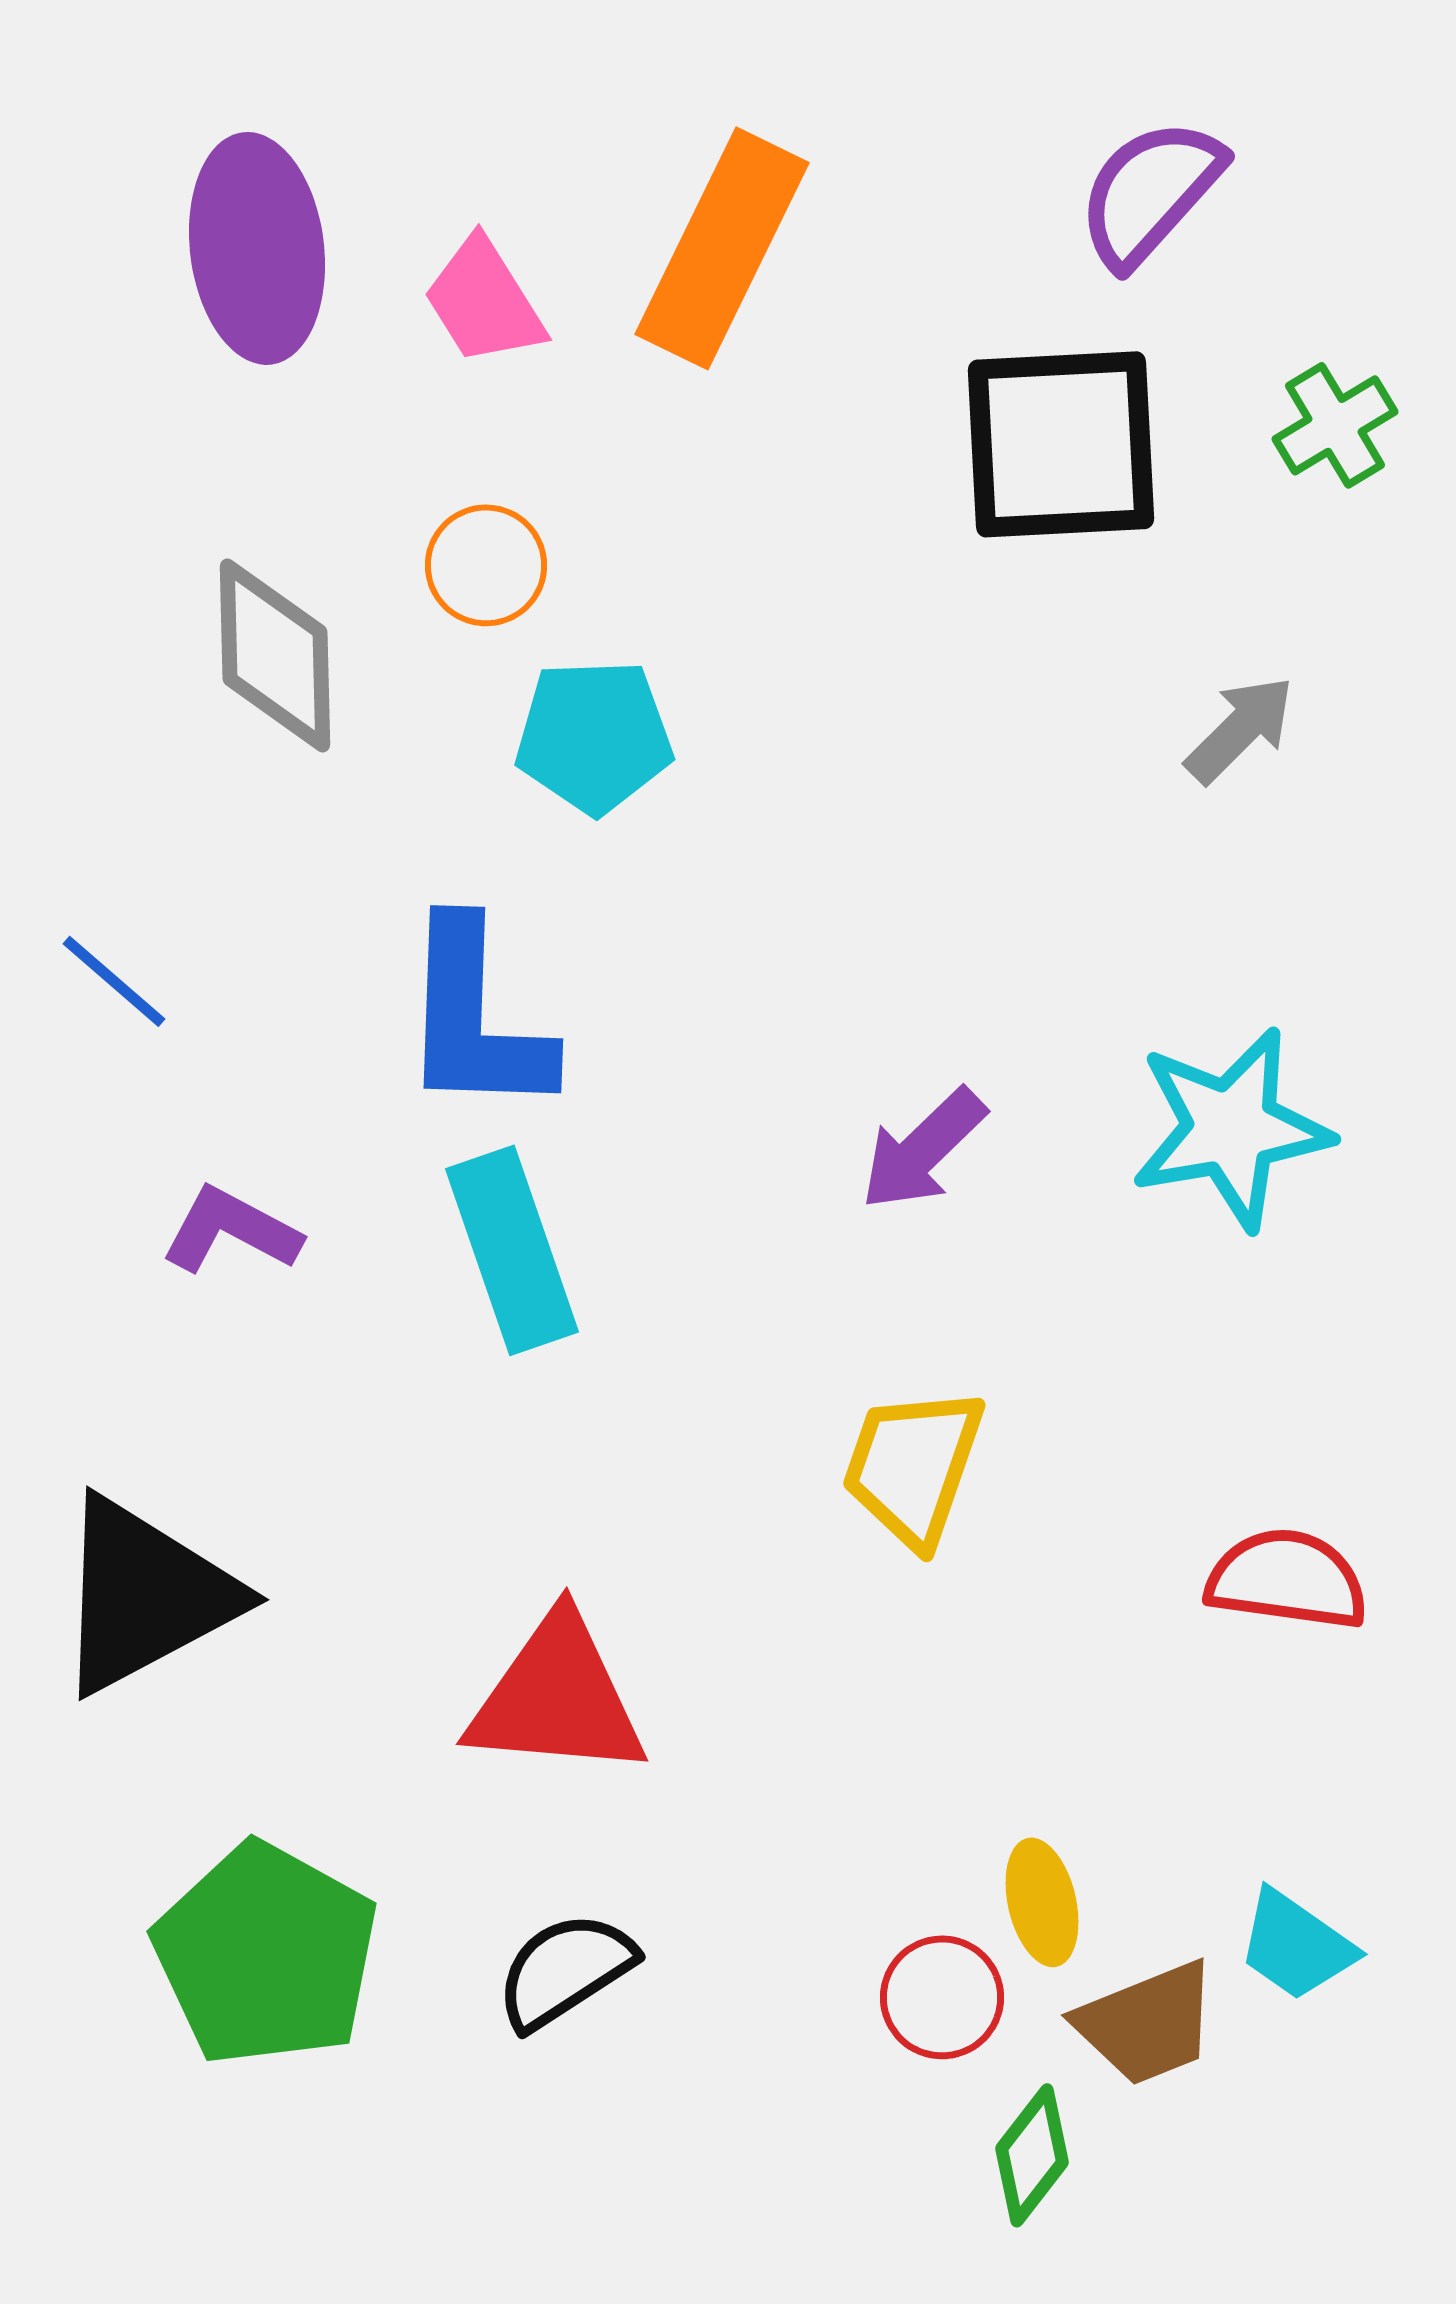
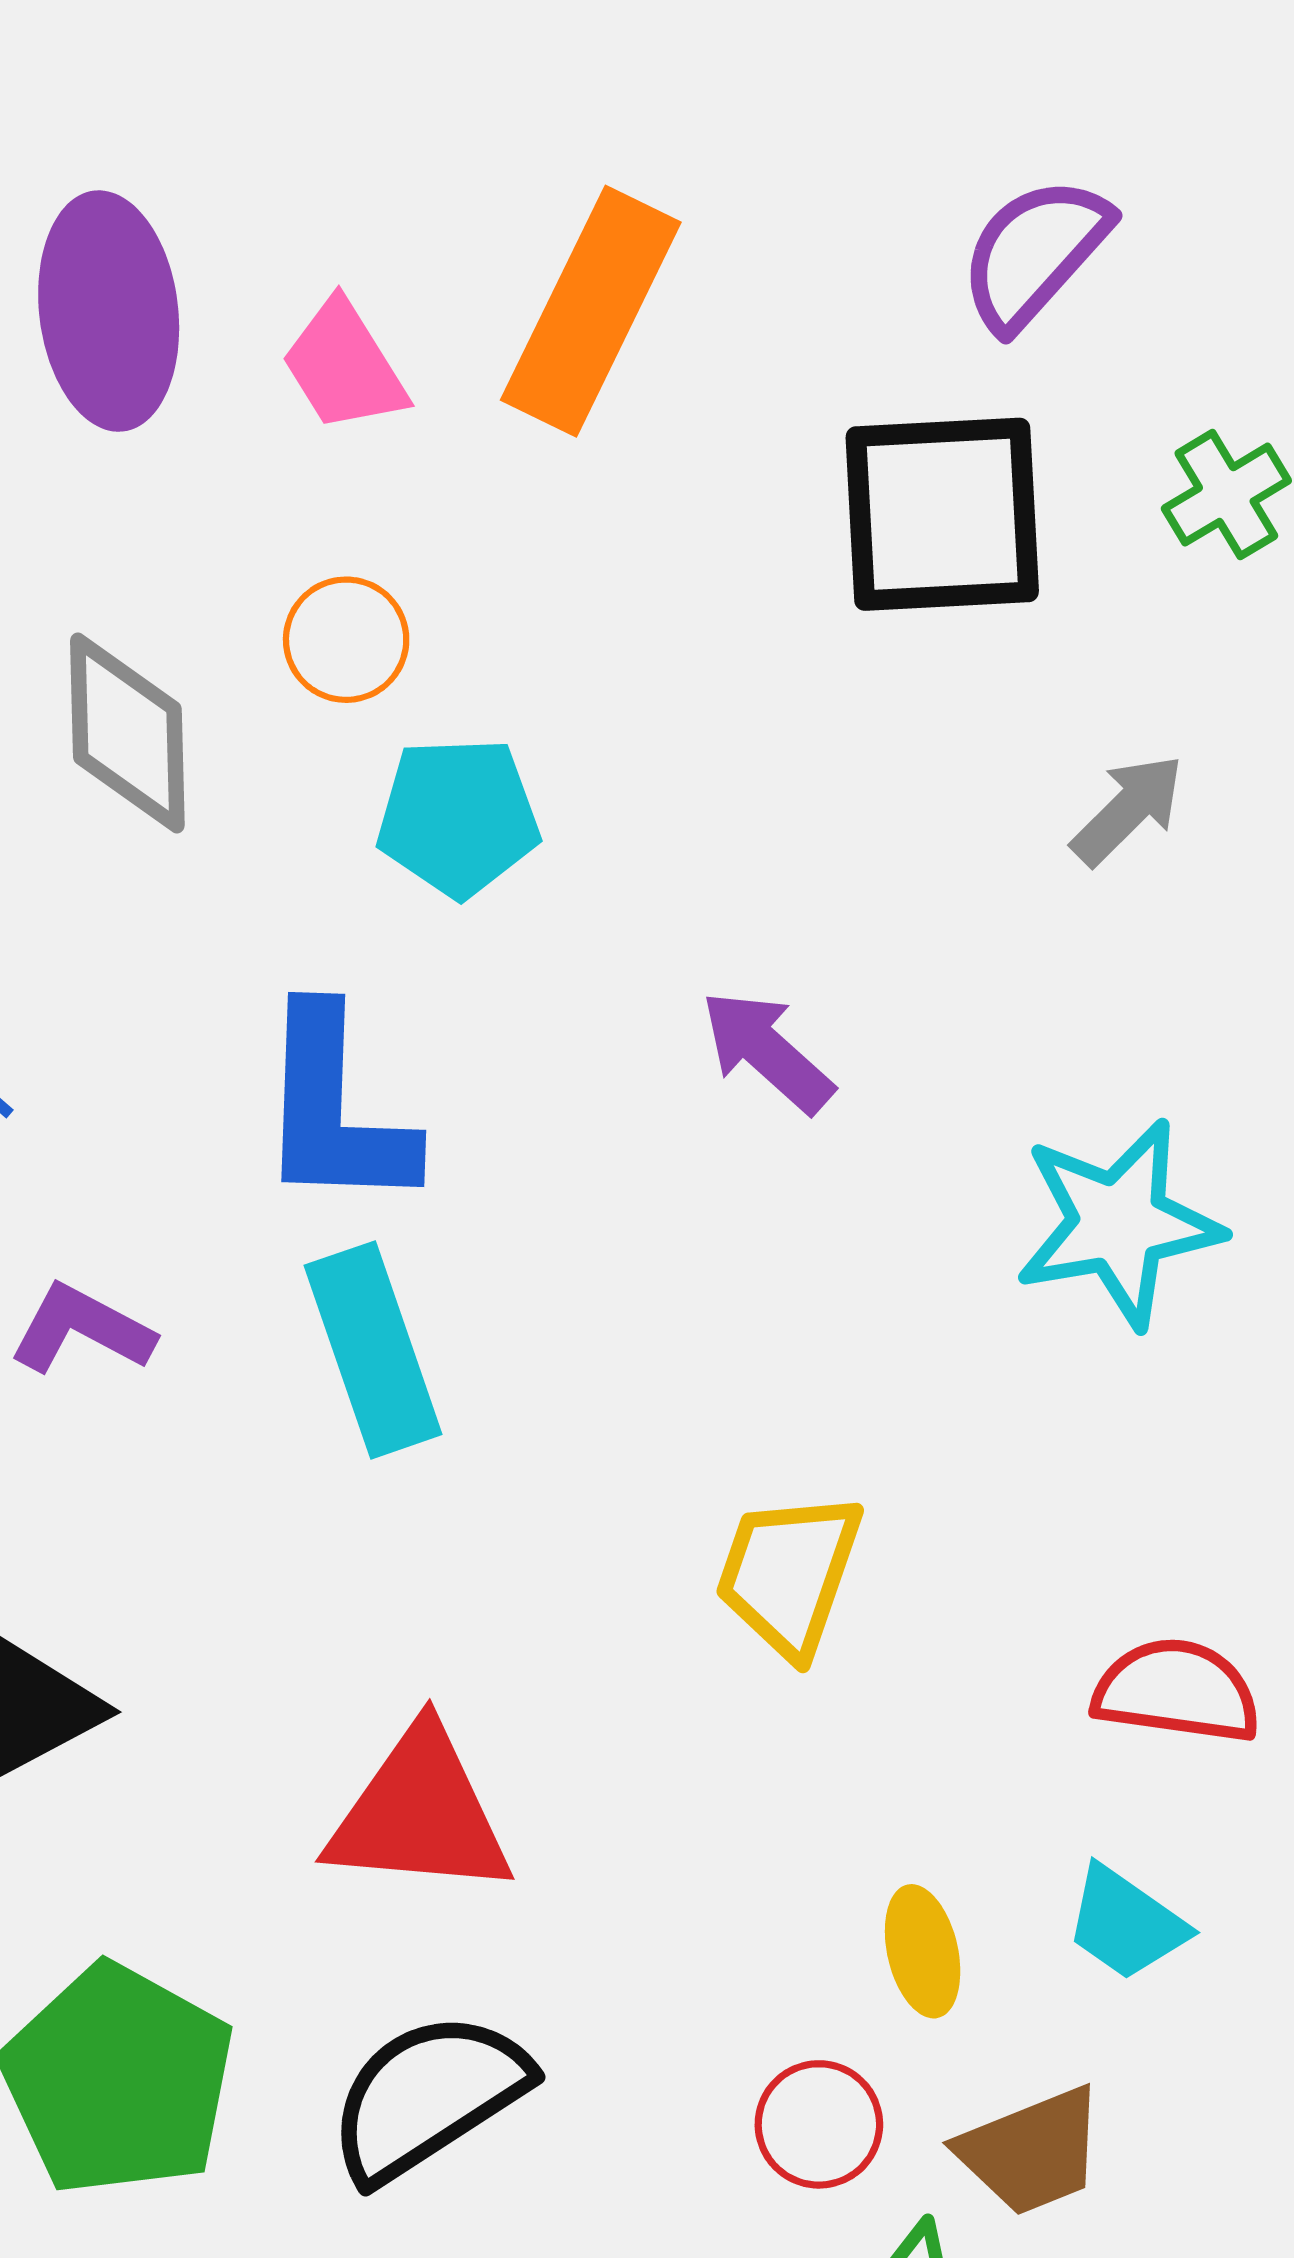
purple arrow: (923, 1149) -> (767, 1051), moved, turned 86
yellow ellipse: (1042, 1902) -> (923, 1951), moved
cyan trapezoid: (1296, 1945) -> (1126, 1923), moved
black semicircle: (565, 1970) -> (428, 2096), size x1.4

